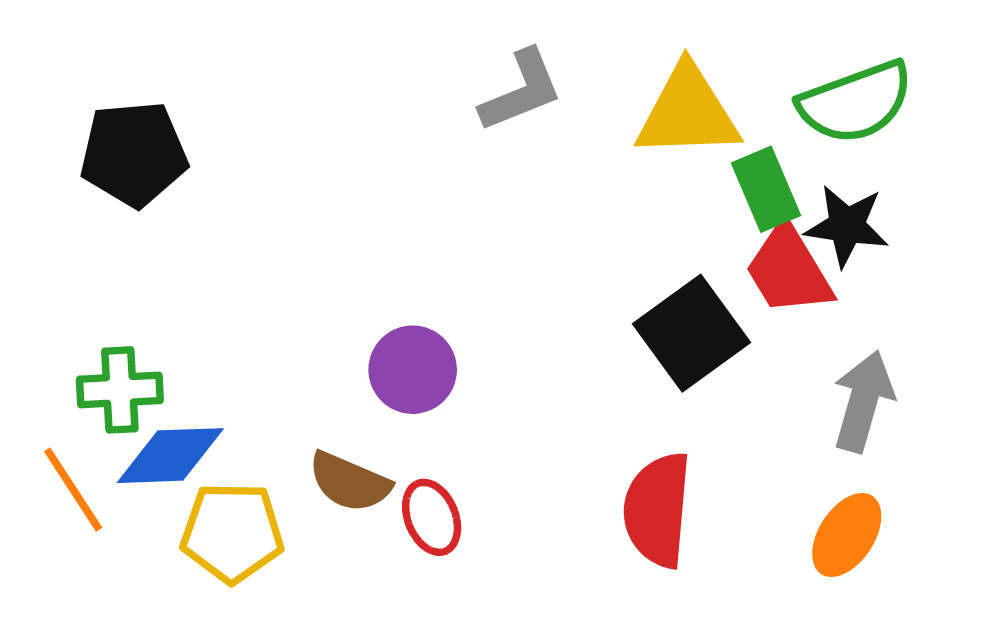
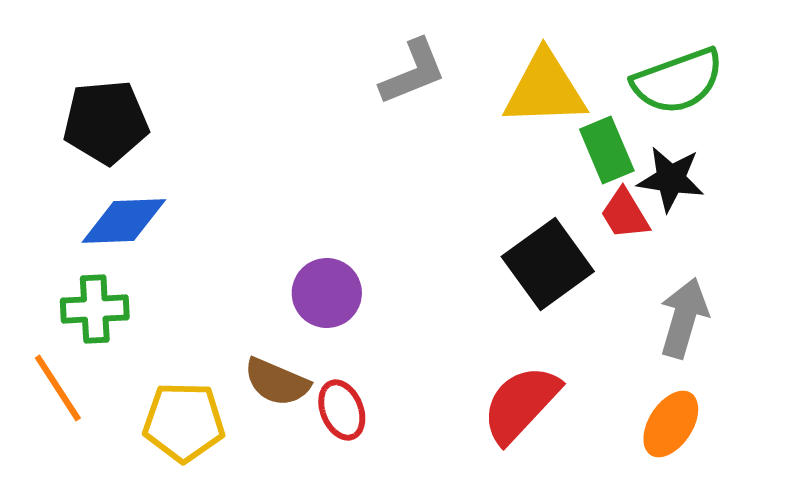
red trapezoid: (789, 270) -> (625, 214), size x0.7
blue diamond: (170, 456) -> (124, 221), moved
red semicircle: (657, 510) -> (521, 404), turned 38

